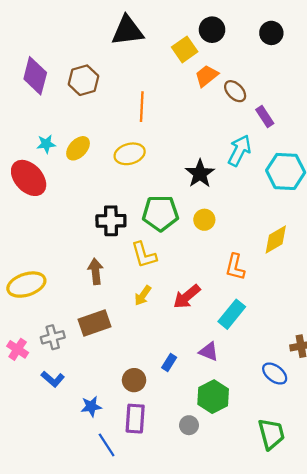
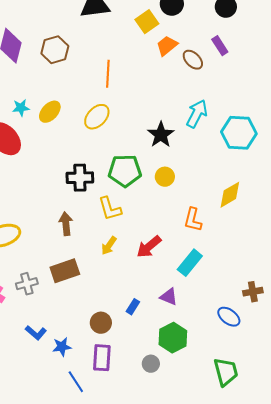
purple rectangle: (265, 116) -> (220, 46), moved
yellow ellipse: (130, 154) -> (97, 117), turned -32
blue L-shape: (53, 379) -> (36, 333), moved

